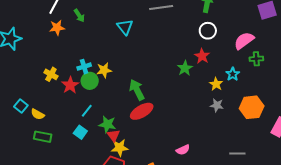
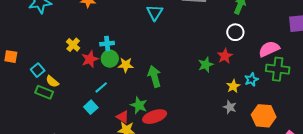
green cross: (256, 59) -> (278, 69), size x1.6
yellow star: (104, 70) -> (126, 65), moved
red ellipse: (142, 111) -> (155, 117), moved
green star: (107, 124) -> (139, 105), moved
red triangle: (113, 136) -> (123, 117), turned -32
green rectangle: (43, 137) -> (44, 92), moved

